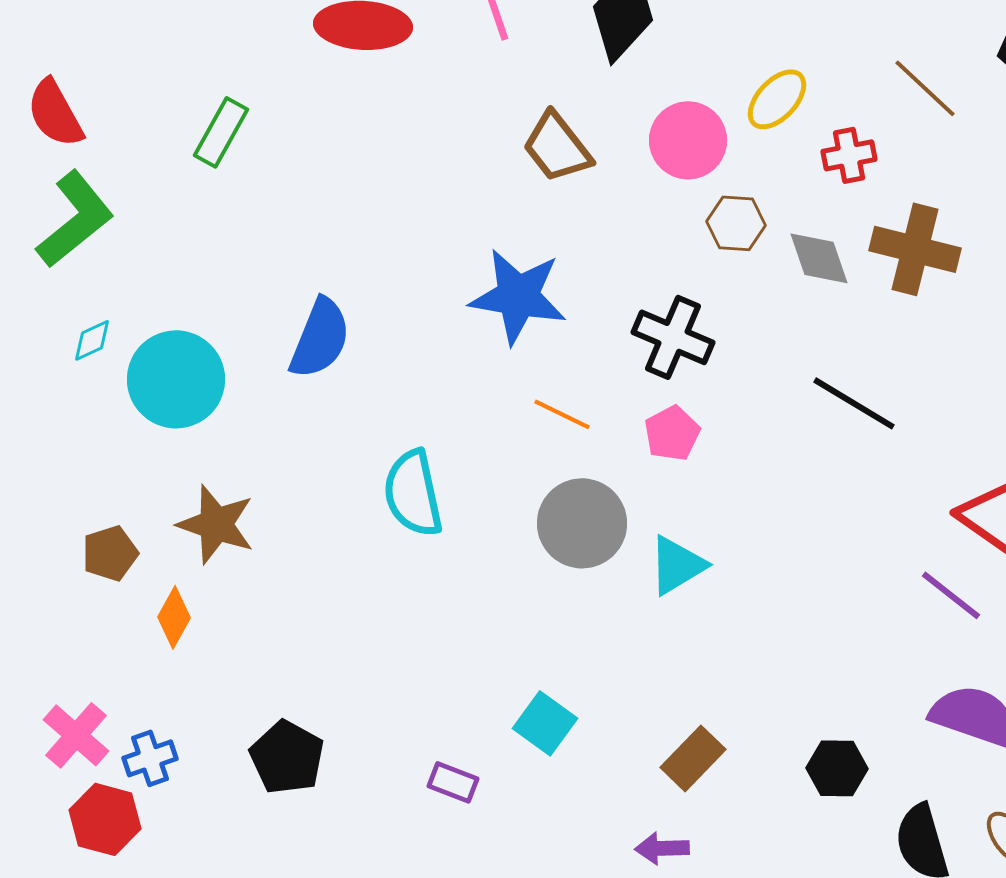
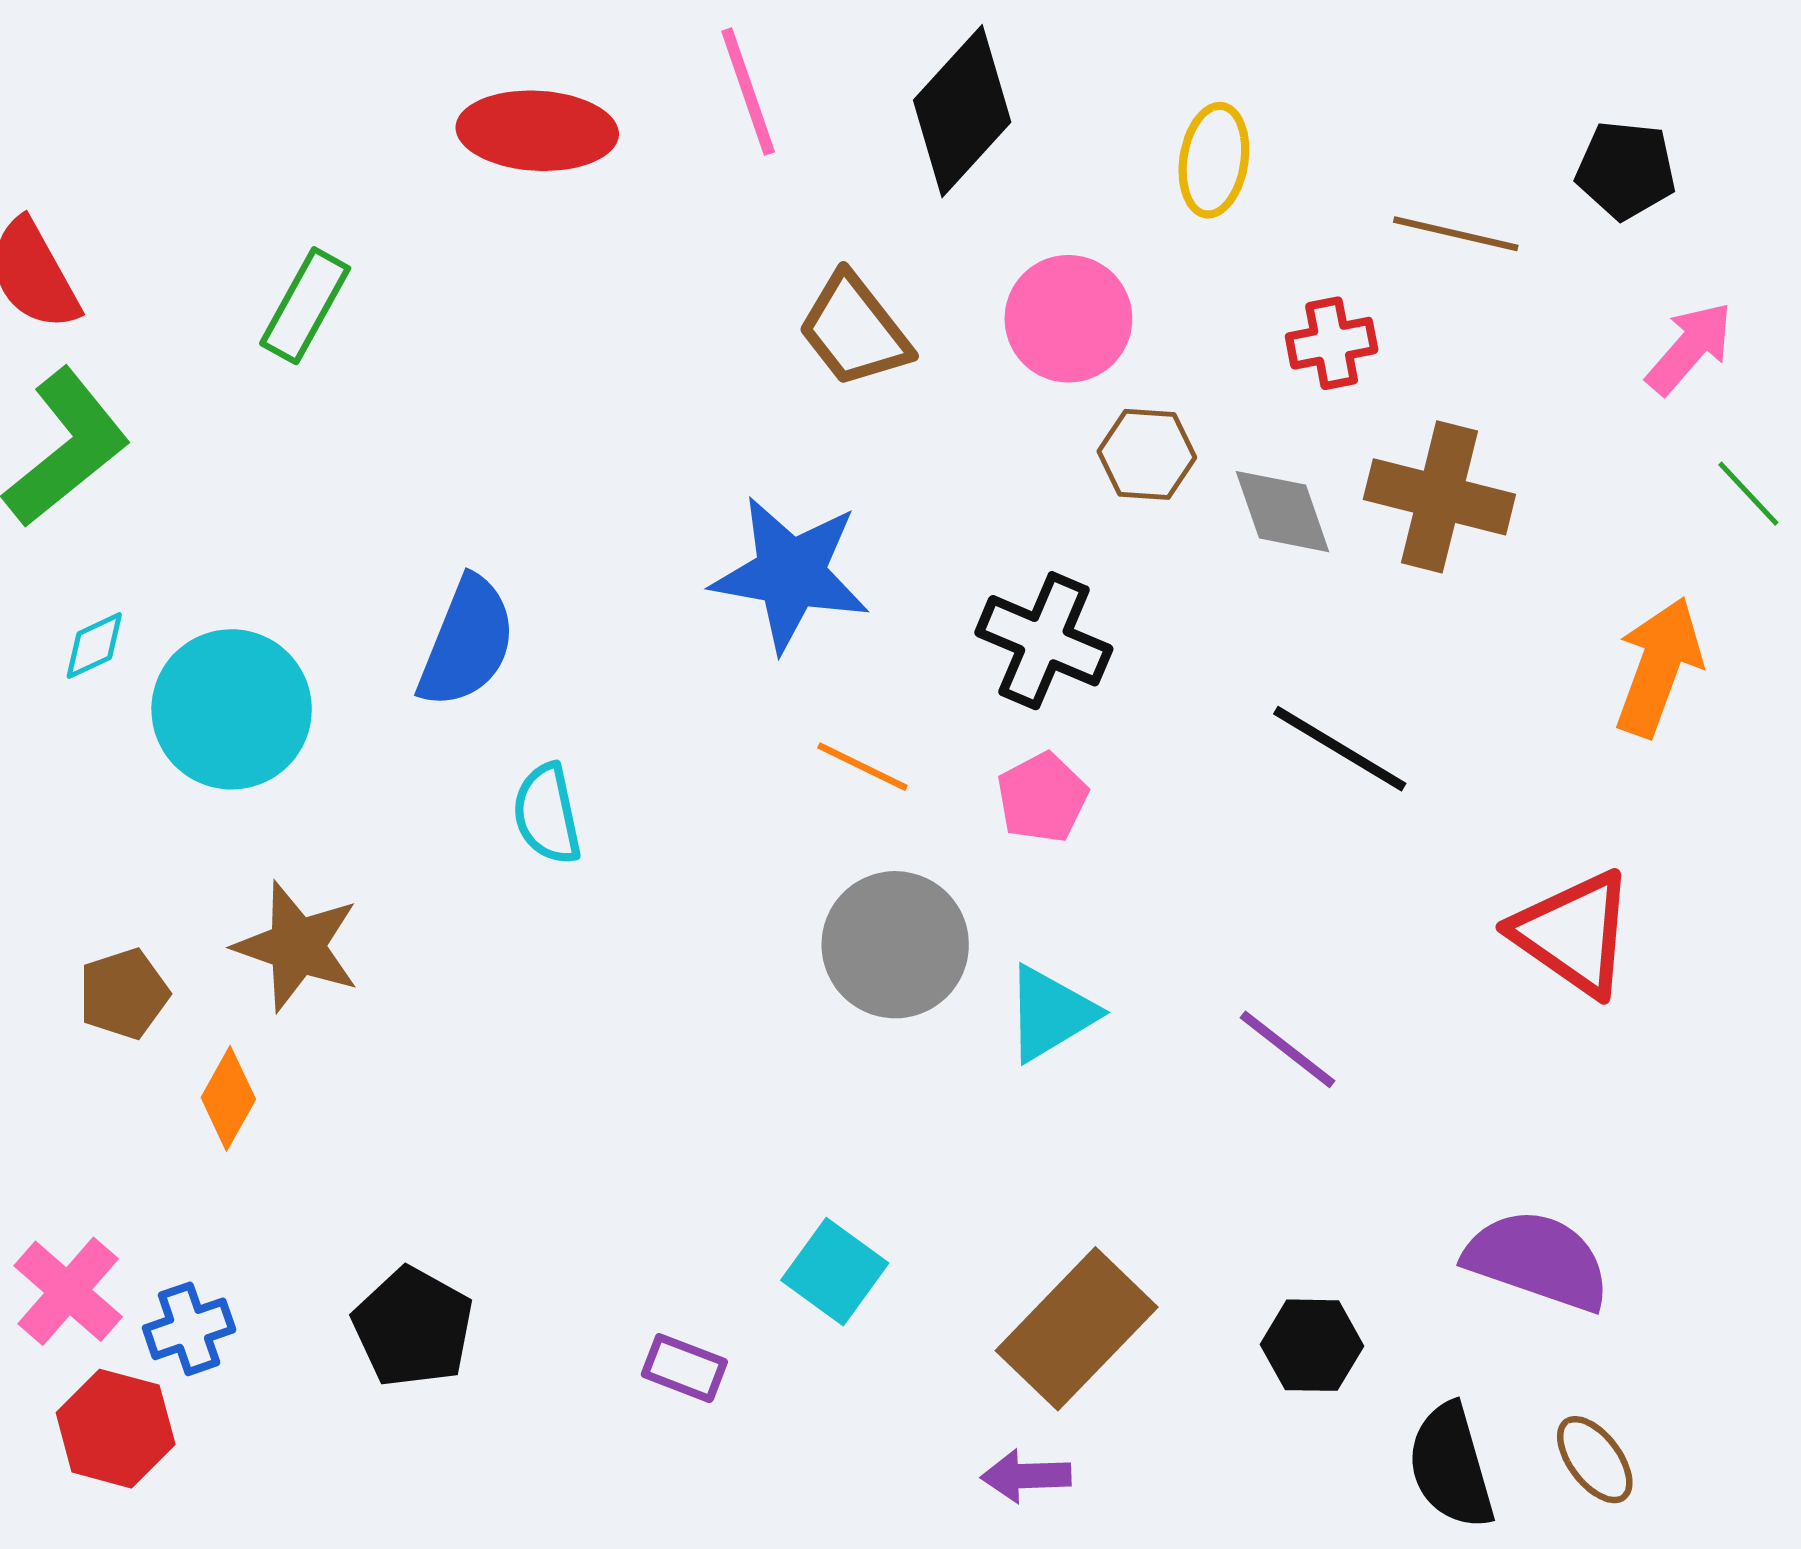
brown line: (925, 88) -> (1456, 234), turned -30
yellow ellipse: (777, 99) -> (1214, 160), moved, turned -34
cyan semicircle: (413, 493) -> (547, 814), moved, size x0.7
purple line: (951, 595) -> (1287, 1049), moved
brown rectangle: (693, 758) -> (1077, 1329), size x1.5

